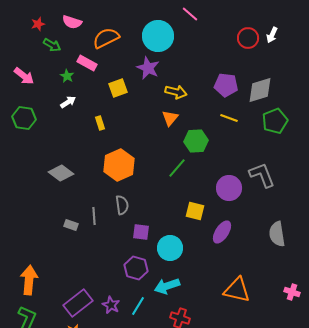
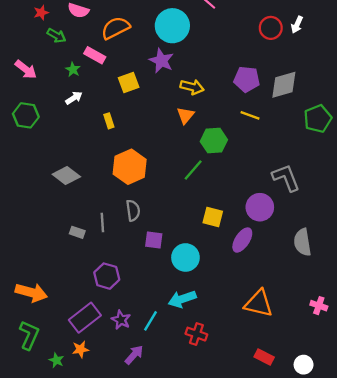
green pentagon: (275, 121) -> (318, 119), moved
purple circle: (229, 188) -> (260, 207), moved
purple hexagon: (136, 268) -> (107, 276), moved
orange arrow: (29, 280) -> (31, 292), turned 100

